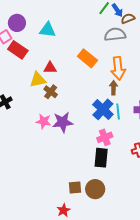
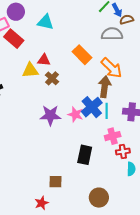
orange arrow: (118, 68) -> (112, 68), turned -45
brown arrow: (113, 88) -> (105, 87), size x1.5
brown cross: (51, 92) -> (52, 78), moved
pink star: (44, 121) -> (75, 114), moved
pink cross: (105, 137) -> (113, 136), moved
brown circle: (95, 189) -> (99, 198), moved

